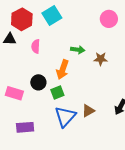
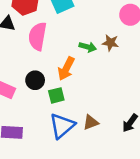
pink semicircle: (36, 46) -> (38, 36), size x1.6
brown star: (101, 59) -> (110, 43), moved

